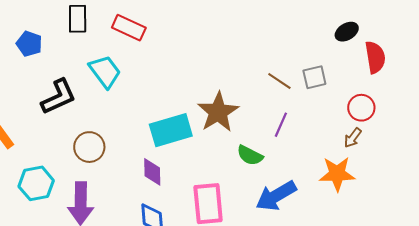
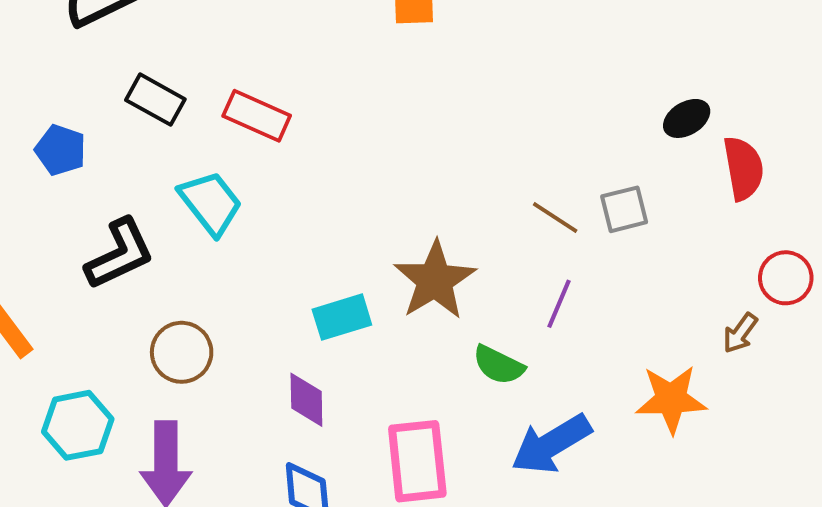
black rectangle: (78, 19) -> (155, 100), turned -60
red circle: (361, 108) -> (786, 278), moved
cyan rectangle: (171, 130) -> (342, 317), size x0.7
brown arrow: (353, 138) -> (740, 333), moved

